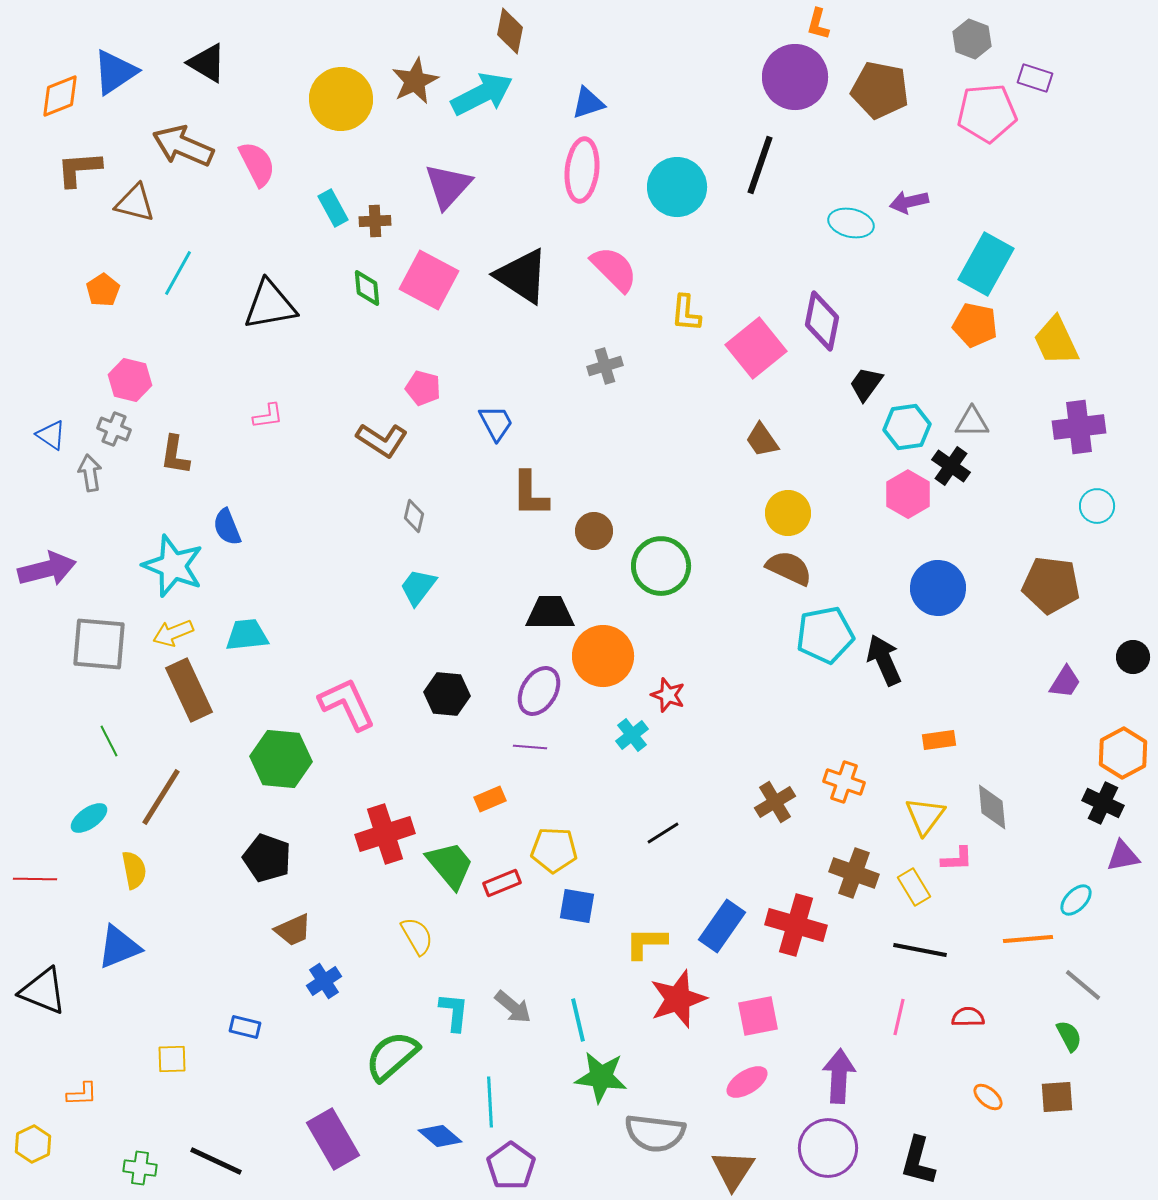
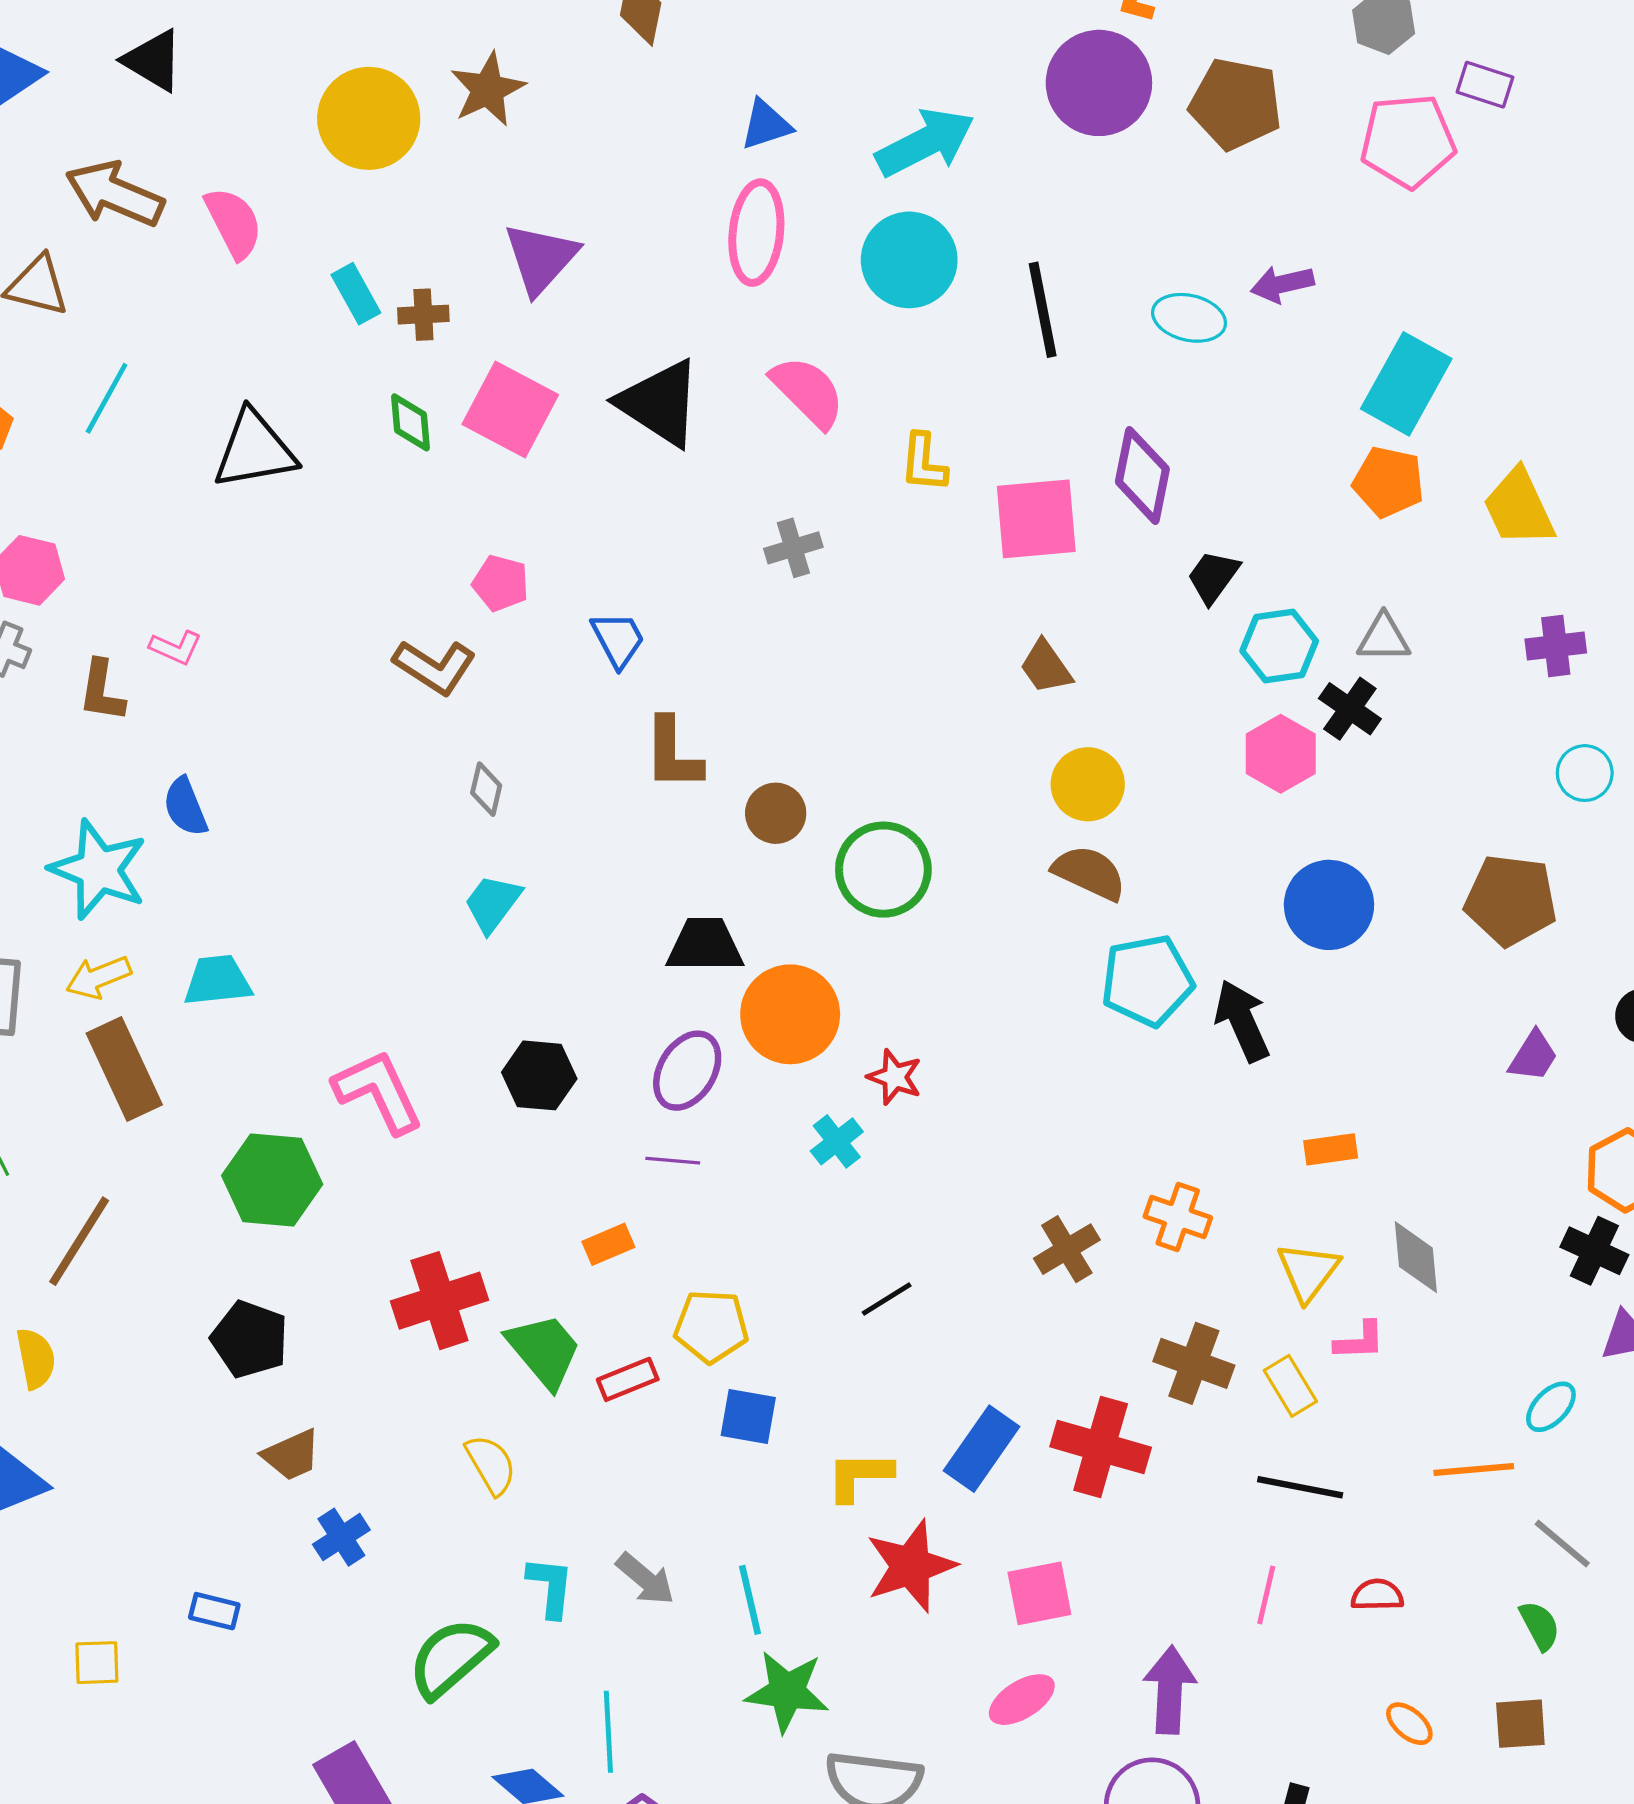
cyan arrow: (482, 94) -> (925, 142), moved
black line: (760, 165) -> (1043, 310), moved, turned -30
pink square: (756, 348) -> (1036, 519), turned 34
pink L-shape: (268, 416) -> (176, 648), moved, turned 32
purple cross: (1079, 427) -> (1556, 646), size x0.7

